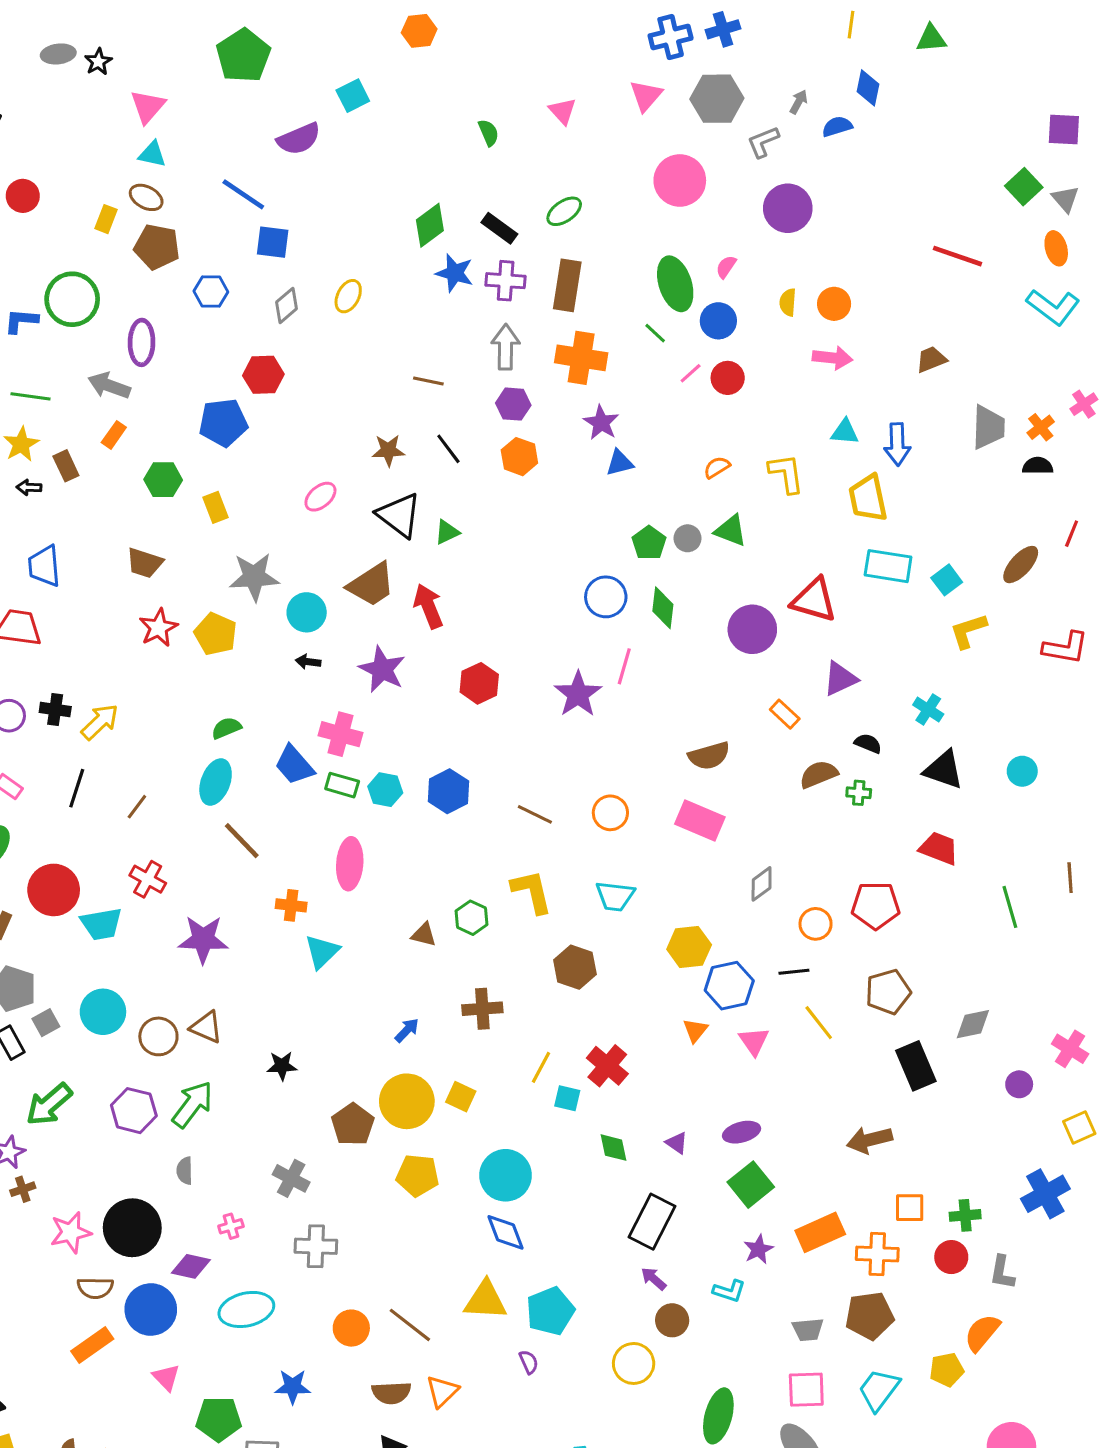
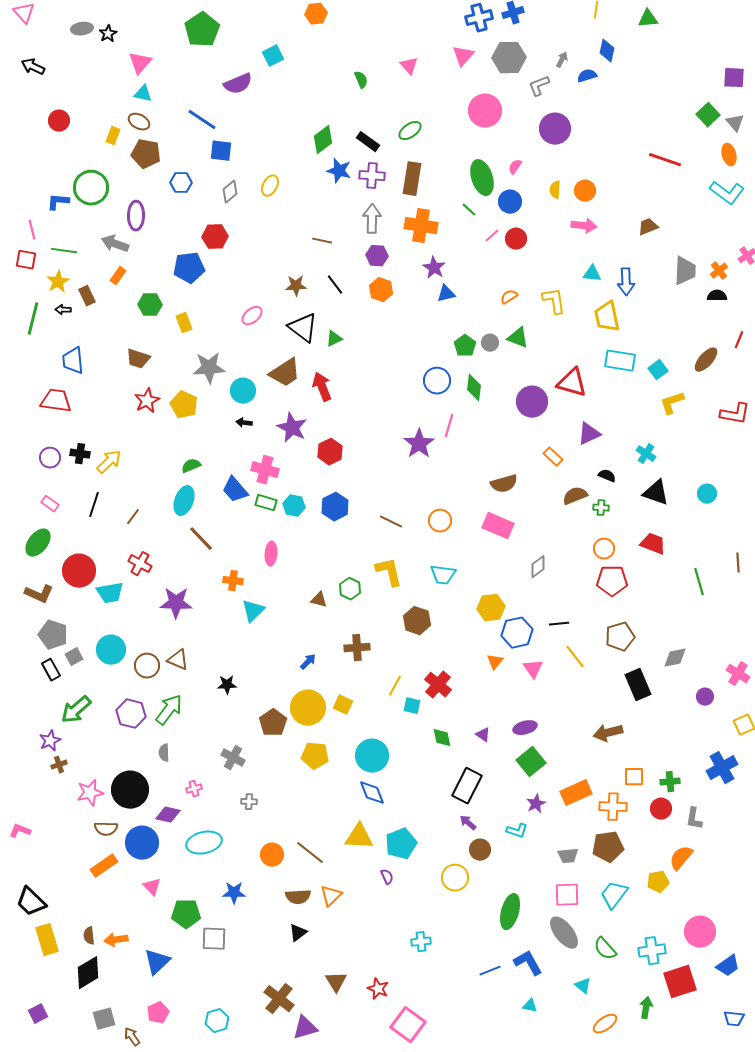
red hexagon: (479, 683) -> (330, 452), moved
pink ellipse: (350, 864) -> (271, 554), size x0.7
orange circle: (816, 924) -> (604, 549), moved
gray cross: (316, 1246) -> (249, 802), size x0.6

